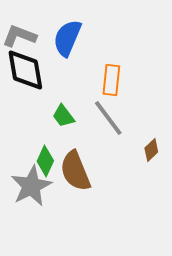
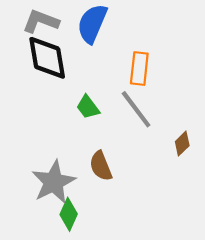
green diamond: (45, 161) -> (69, 214), moved
brown semicircle: (75, 171) -> (101, 166), size x0.7

